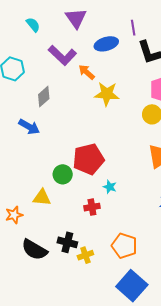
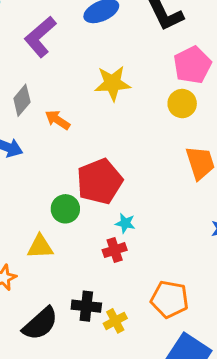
purple L-shape: (62, 55) -> (40, 37), turned 104
orange arrow: (87, 72) -> (58, 120), moved
cyan star: (110, 187) -> (125, 223), moved
black semicircle: (34, 250) -> (40, 324), turned -64

